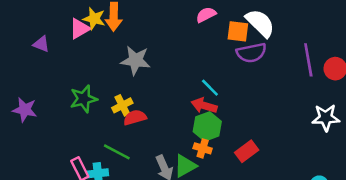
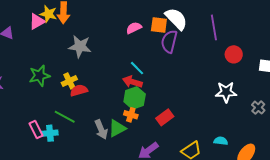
pink semicircle: (206, 15) -> (134, 28), moved
purple semicircle: (251, 53) -> (169, 41), turned 115
purple line: (308, 60) -> (214, 27), moved

